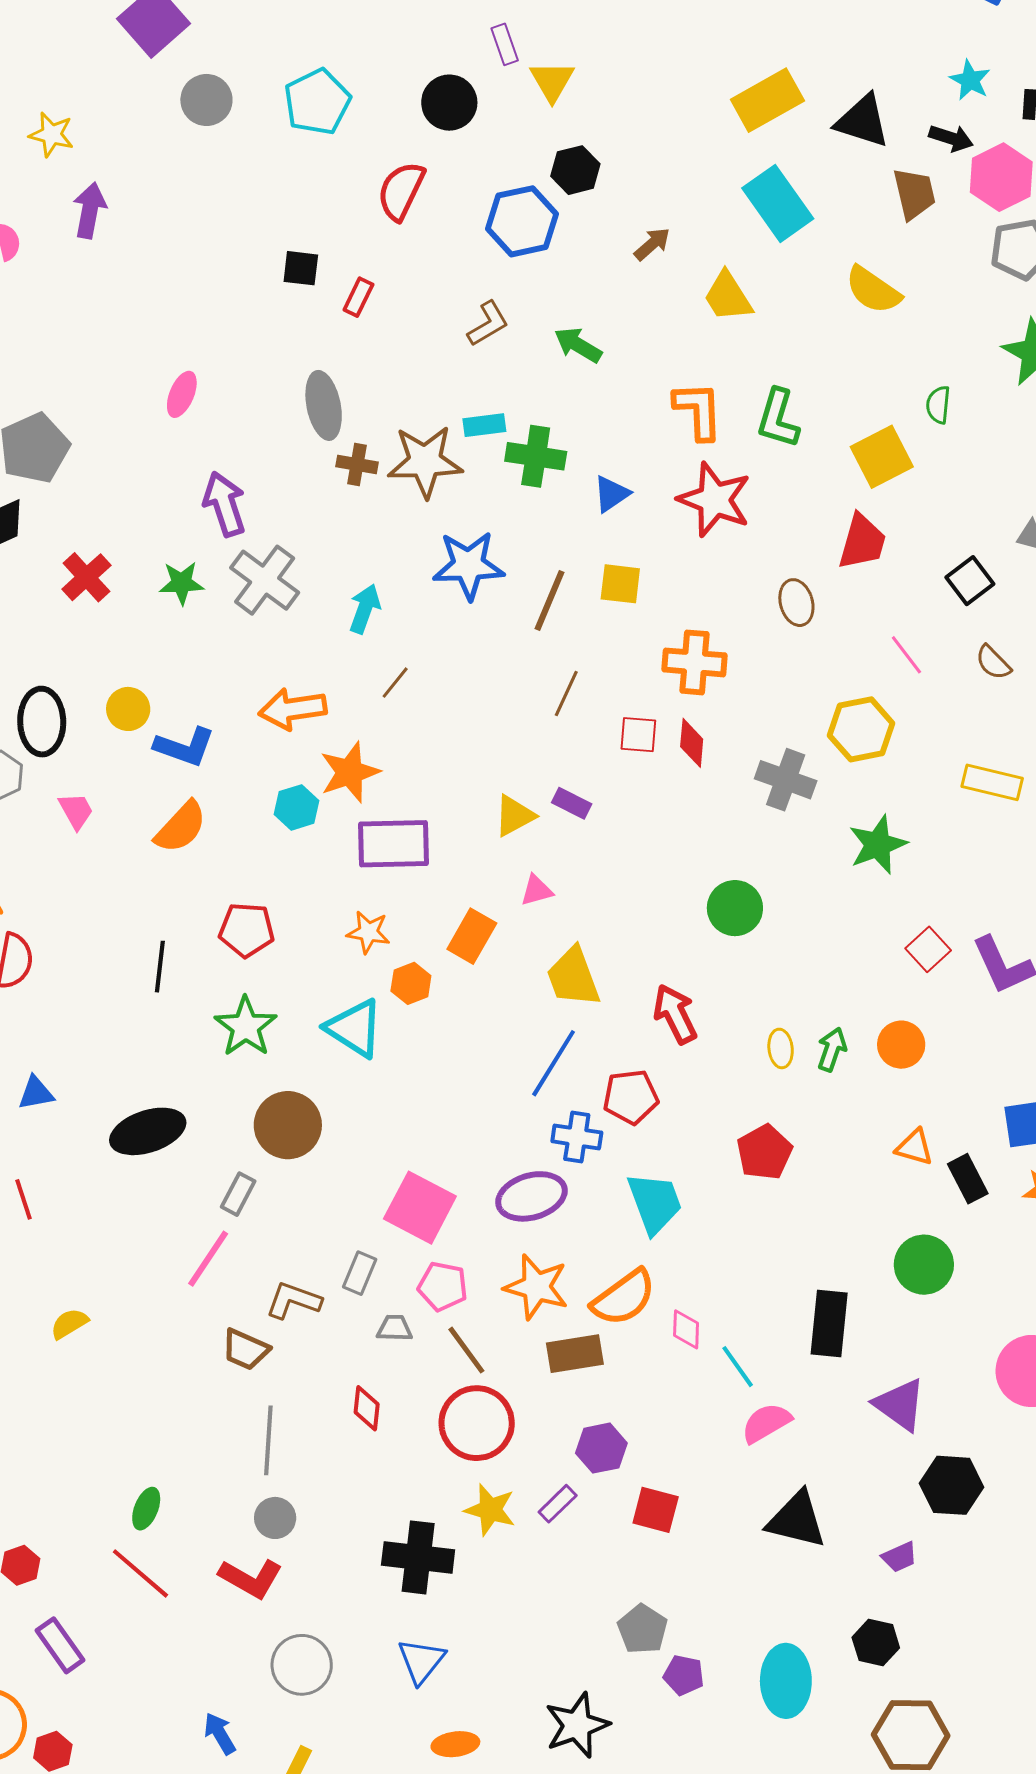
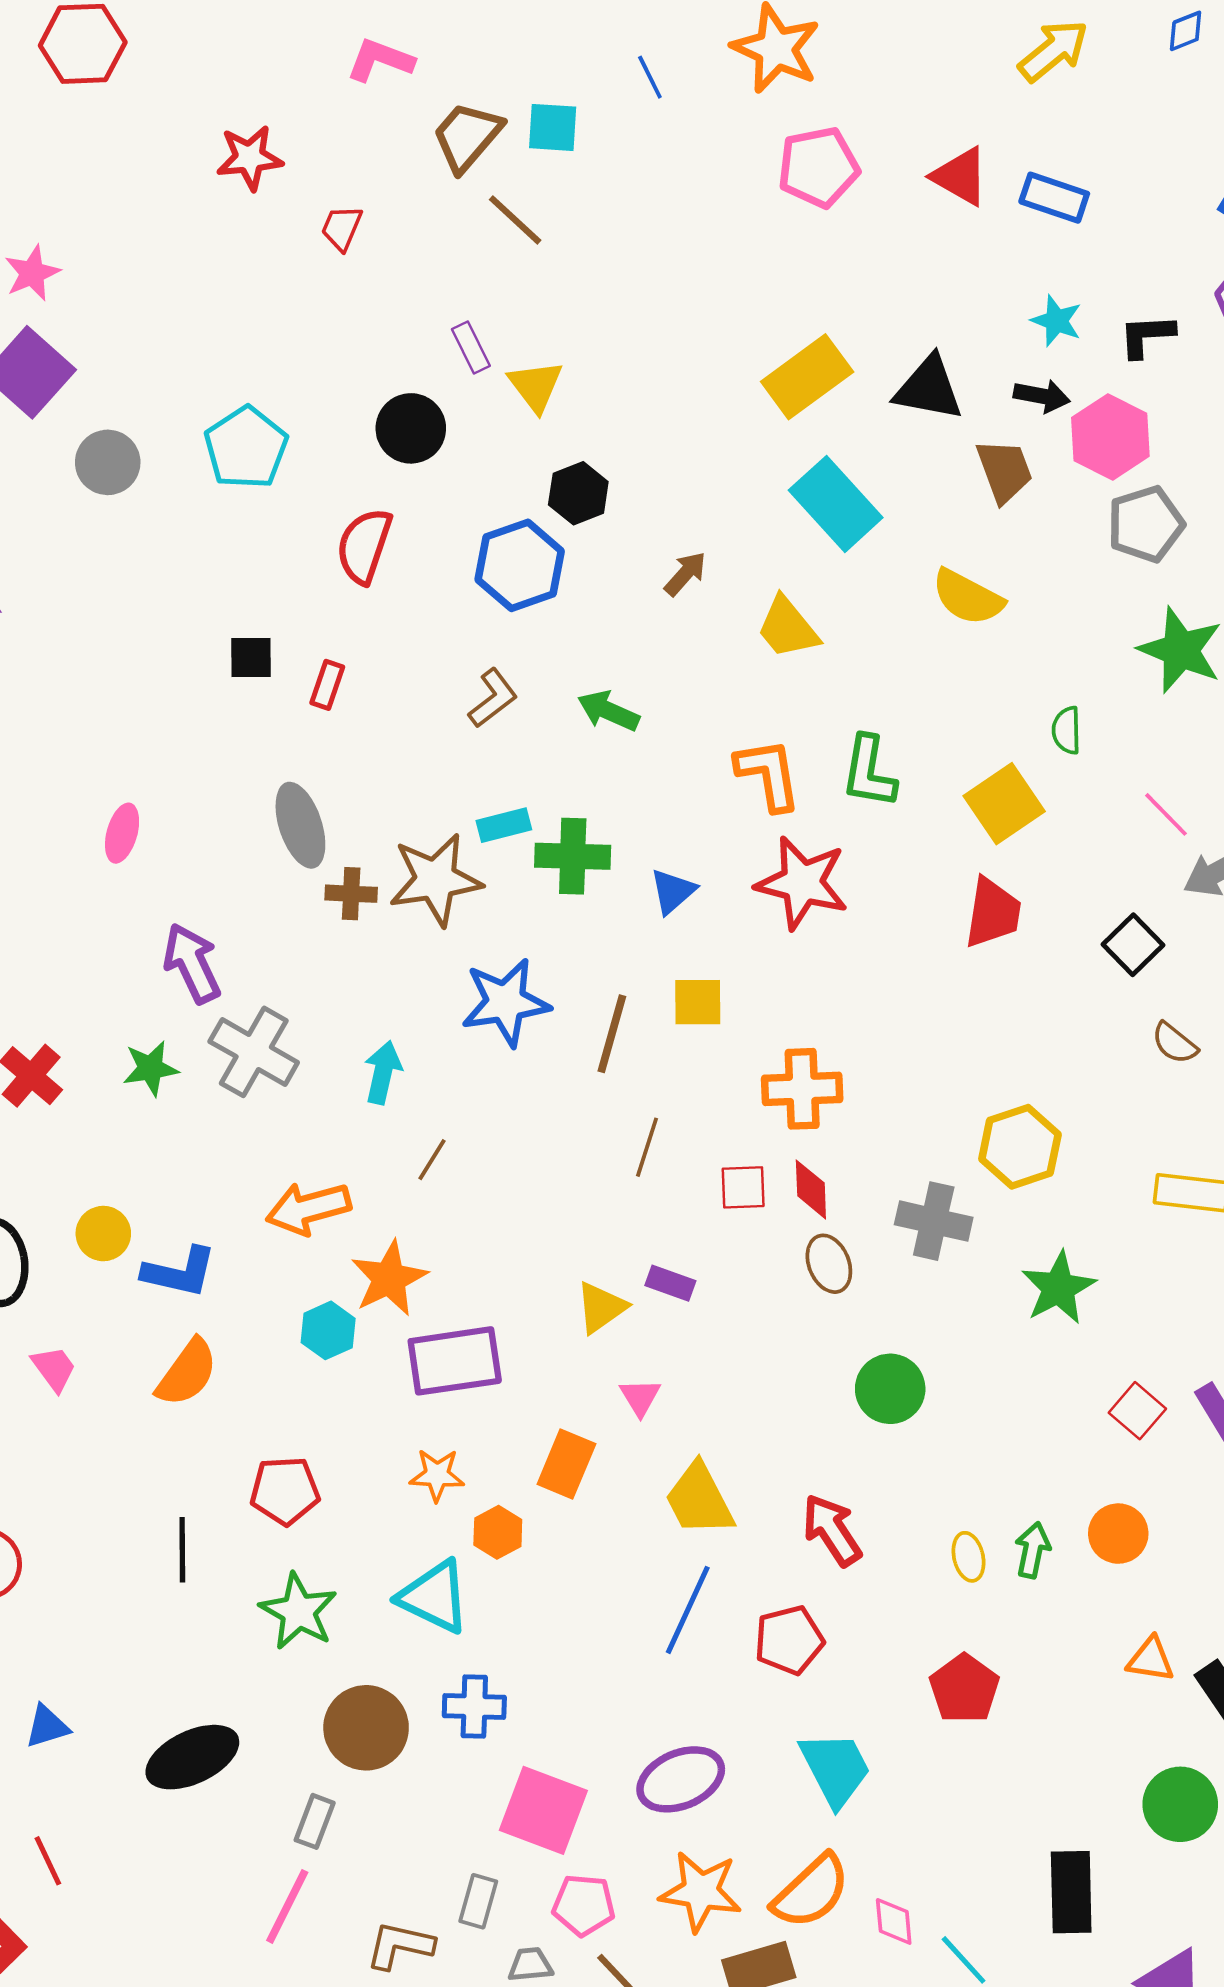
brown ellipse: (796, 603) -> (829, 1264), moved
pink line: (906, 655) -> (1166, 814), moved
pink triangle: (537, 890) -> (640, 1397), turned -39
blue cross: (577, 1137) -> (474, 1707), moved

